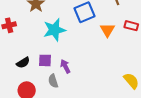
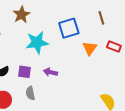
purple arrow: (65, 66) -> (50, 72), moved, turned -56

